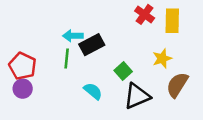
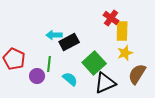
yellow rectangle: (172, 21) -> (122, 31), moved
green line: (67, 58) -> (49, 64), moved
green square: (123, 71) -> (94, 63), size x1.6
purple circle: (23, 89) -> (37, 76), moved

